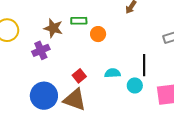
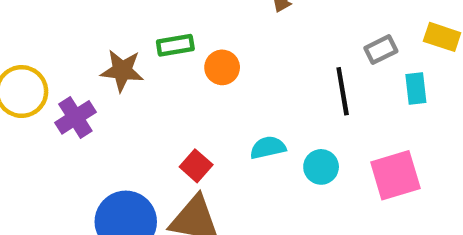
purple cross: (41, 50) -> (75, 117), moved
black line: (144, 65) -> (343, 91), moved

